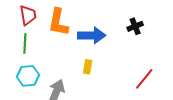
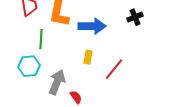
green line: (25, 43) -> (41, 39), moved
red line: (144, 79) -> (114, 69), moved

